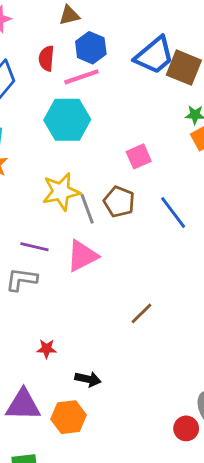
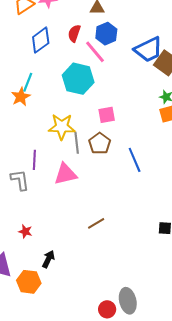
pink line: (81, 77) -> (95, 52), turned 55
pink square: (139, 156) -> (107, 115), moved
purple line: (35, 247) -> (34, 160), turned 66
gray L-shape: (21, 279) -> (20, 180), turned 60
black arrow: (88, 379) -> (48, 259), turned -90

